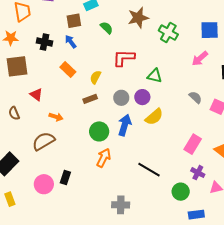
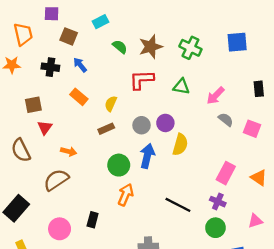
brown star: (138, 18) -> (151, 47), moved
brown square: (74, 21) -> (69, 36), moved, turned 35
pink arrow: (200, 58) -> (215, 96), moved
brown square: (17, 66) -> (33, 105), moved, size x0.7
green triangle: (155, 76) -> (181, 87), moved
red triangle: (36, 95) -> (45, 128), turned 32
brown semicircle: (14, 113) -> (21, 150), size x1.5
yellow semicircle: (154, 117) -> (180, 145), turned -30
purple cross: (198, 173) -> (218, 202), moved
black rectangle: (65, 178) -> (93, 220), moved

